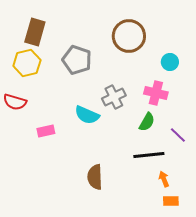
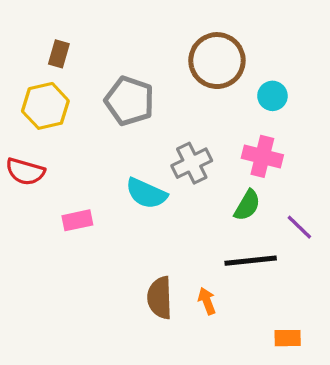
brown rectangle: (35, 32) -> (59, 54), size x0.6
cyan circle: (170, 62) -> (272, 96), moved
orange arrow: (164, 179) -> (207, 301), moved

